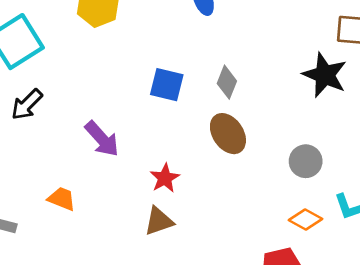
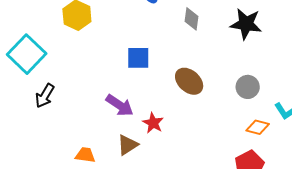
gray diamond: (227, 82) -> (192, 19), moved
purple arrow: (102, 139) -> (120, 105), moved
brown triangle: (159, 221) -> (128, 145), moved

